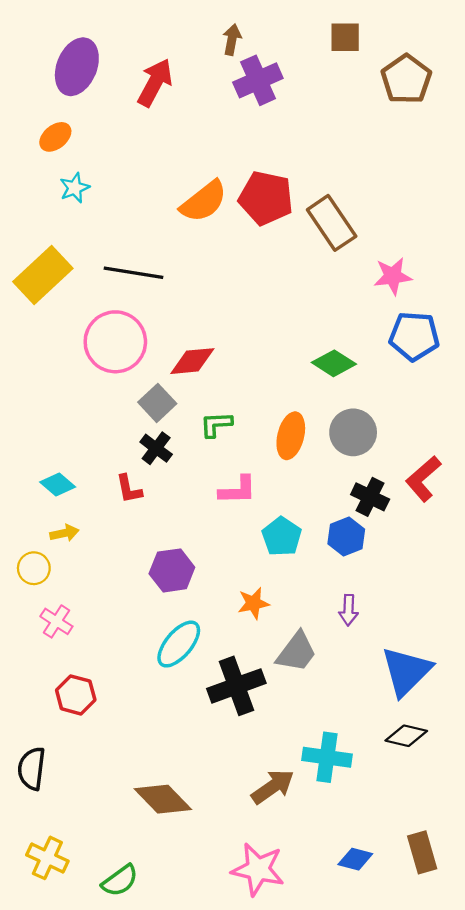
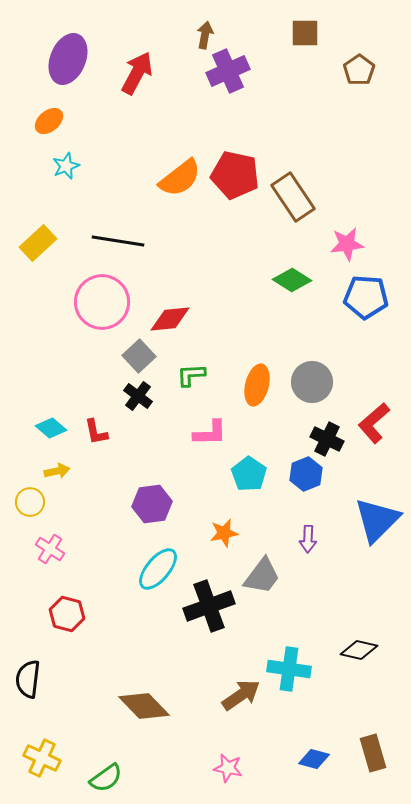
brown pentagon: (406, 79) -> (359, 70), size x0.7
yellow rectangle: (43, 275) -> (38, 243), size x0.7
green diamond: (334, 363) -> (292, 280), moved
red L-shape: (129, 489) -> (96, 432), moved
blue triangle: (406, 671) -> (377, 520), moved
pink star: (258, 869) -> (228, 768), size x0.6

